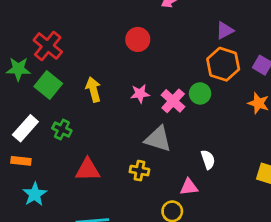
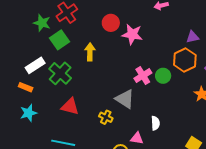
red circle: (138, 39) -> (111, 23), moved
pink star: (140, 94) -> (132, 34), moved, size x1.5
green cross: (62, 129) -> (60, 73), size x1.6

